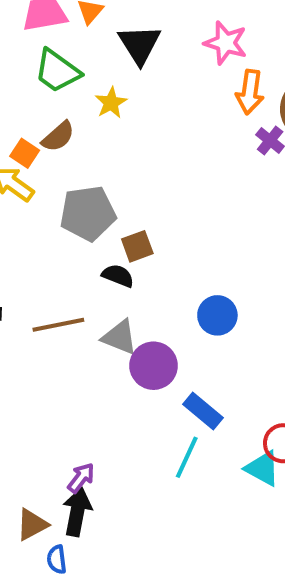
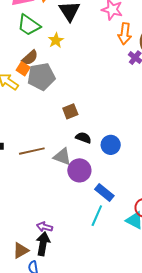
orange square: (25, 153) -> (23, 69), moved
gray pentagon: (88, 213) -> (41, 77), moved
black semicircle: (118, 276) -> (83, 138), moved
purple arrow: (81, 478) -> (45, 227), turned -112

